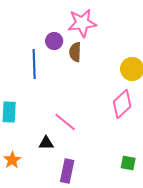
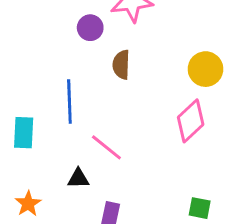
brown semicircle: (75, 52) -> (121, 65), moved
blue line: (34, 64) -> (69, 102), moved

